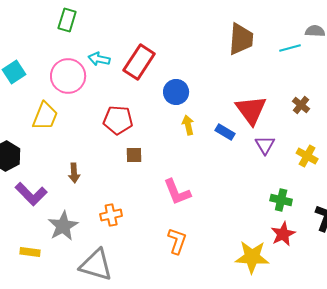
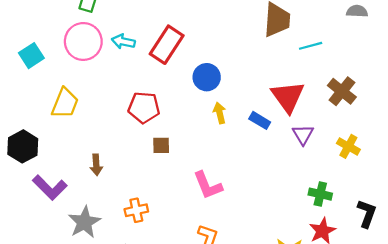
cyan line: (290, 48) -> (311, 46), moved
pink circle: (68, 76) -> (83, 41), moved
brown cross: (301, 105) -> (342, 91), size x1.5

